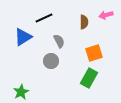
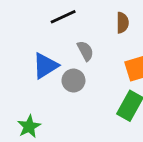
blue triangle: (23, 37) -> (45, 66), moved

